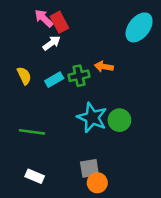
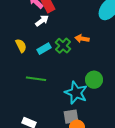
green cross: (79, 76) -> (63, 46), turned -35
cyan star: (92, 118) -> (76, 93), moved
green line: (32, 132) -> (36, 79), moved

